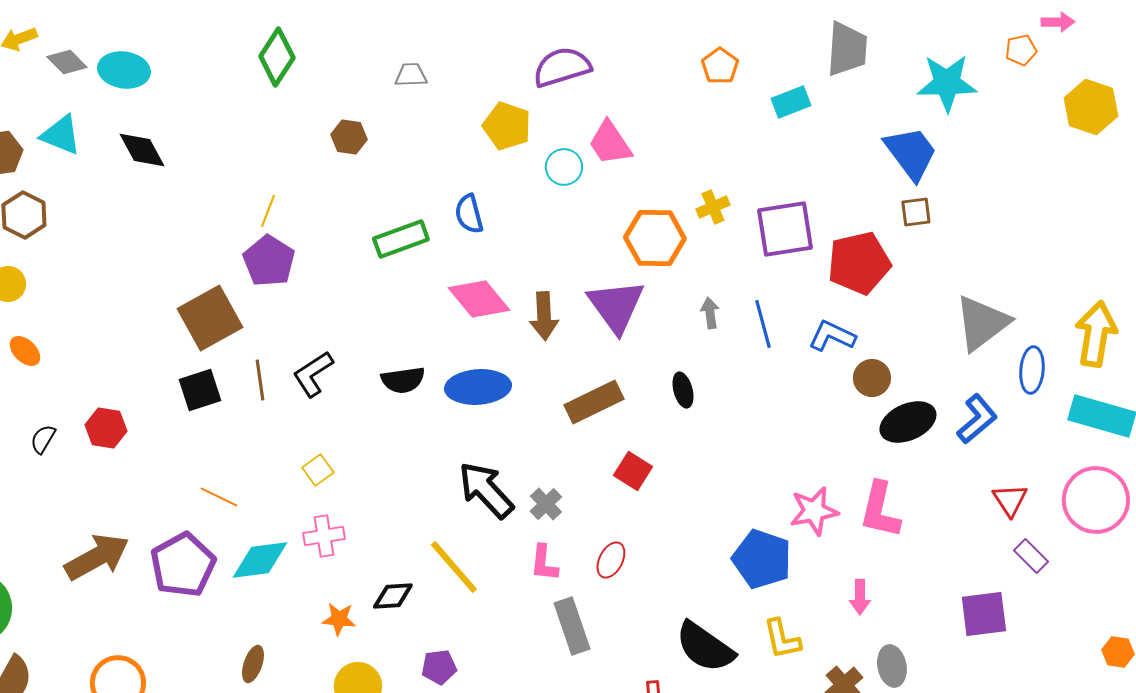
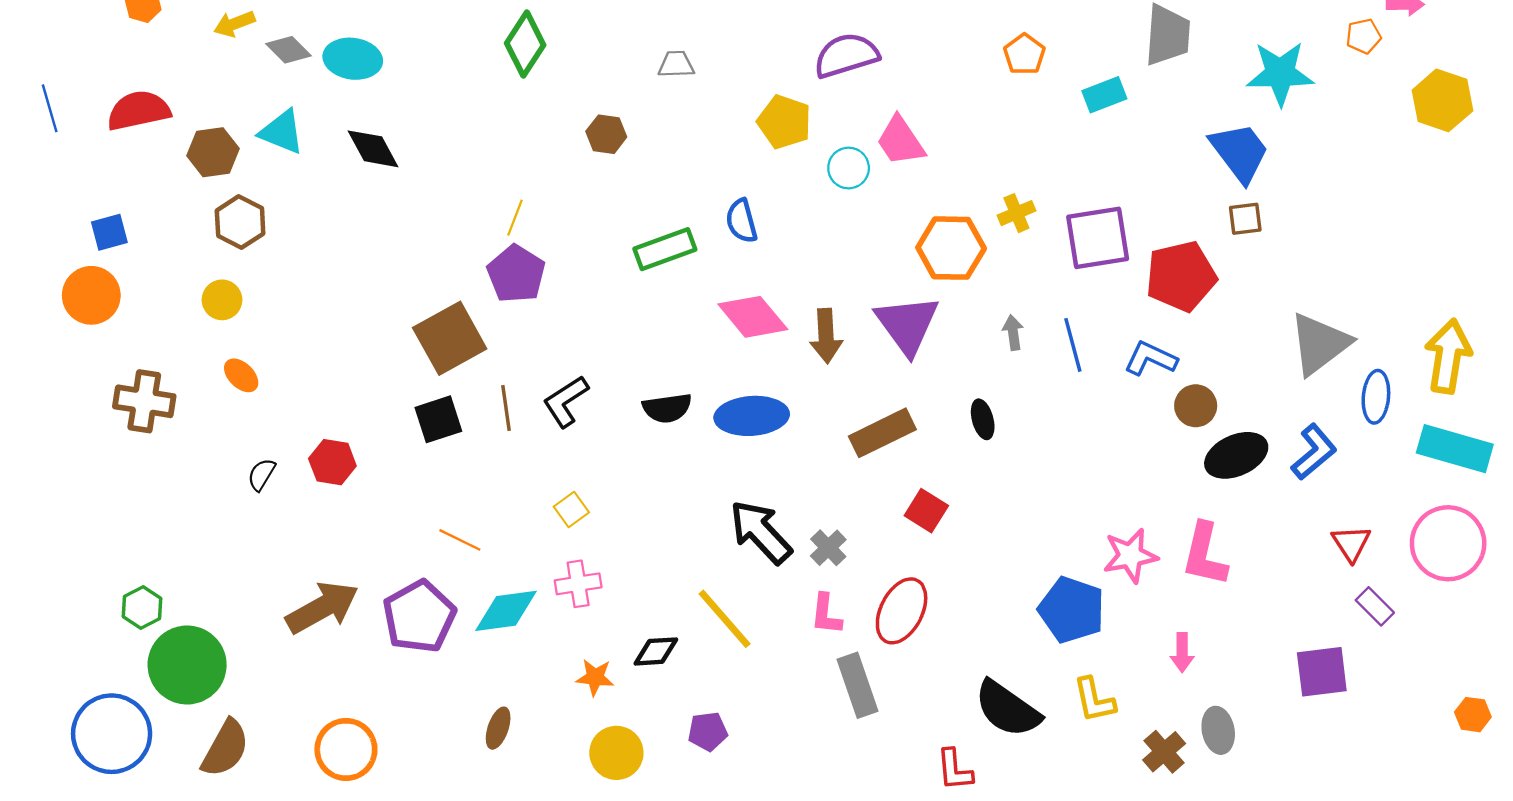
red ellipse: (611, 560) -> (902, 611), size x1.6

